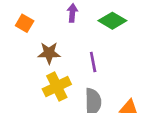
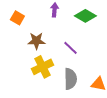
purple line: (93, 62) -> (70, 48), turned -35

